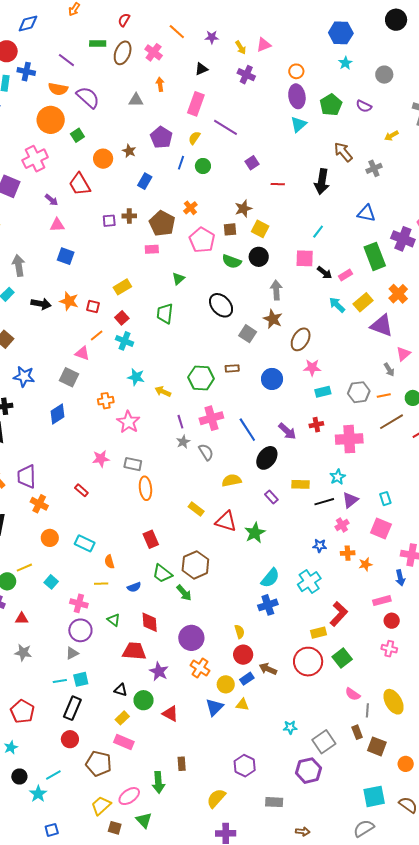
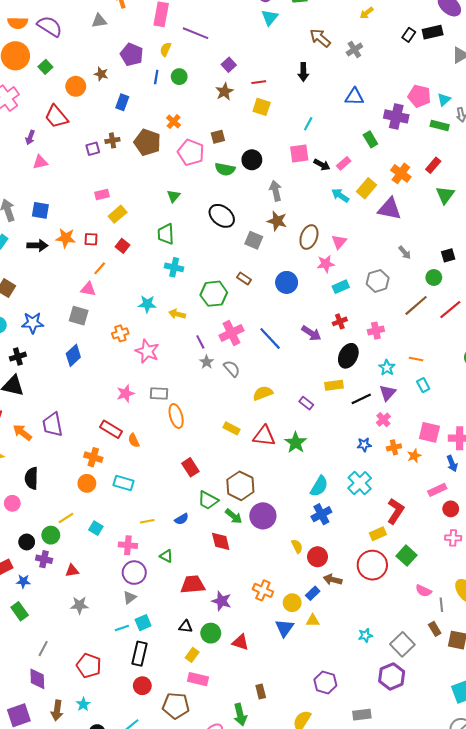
black arrow: (322, 182) -> (303, 72), size x0.7
purple arrow: (51, 200) -> (30, 137), turned 80
brown star: (243, 209) -> (225, 92), moved
yellow square: (260, 229) -> (262, 107), moved
pink rectangle: (152, 249) -> (102, 195), moved
blue square: (66, 256) -> (40, 210), moved
green rectangle: (375, 256) -> (370, 139), size x0.6
cyan cross: (125, 341) -> (174, 267), moved
pink triangle: (403, 354) -> (339, 242), moved
brown rectangle: (232, 368) -> (244, 279), turned 48
orange line: (384, 396) -> (416, 359), moved, turned 32
pink cross: (349, 439) -> (376, 331), size x0.6
black ellipse: (267, 458) -> (348, 356), moved
cyan star: (338, 477) -> (387, 368), moved
red rectangle: (81, 490) -> (111, 429), size x1.5
orange cross: (39, 504) -> (93, 457), moved
pink square: (381, 529) -> (429, 432), moved
orange semicircle: (109, 562) -> (134, 440), moved
red diamond: (150, 622) -> (221, 541), moved
purple circle: (191, 638) -> (263, 516), moved
red circle: (243, 655) -> (318, 557), moved

